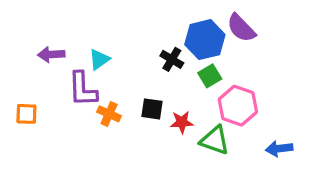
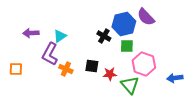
green square: (210, 76) -> (127, 46), turned 32
purple L-shape: (83, 89) -> (50, 54), turned 30
green triangle: (215, 140) -> (130, 85), turned 30
blue arrow: (279, 149) -> (175, 78), moved

